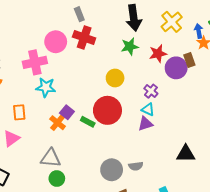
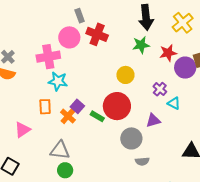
gray rectangle: (79, 14) -> (80, 16), moved
cyan triangle: (148, 109) -> (174, 103), moved
orange rectangle: (19, 112) -> (45, 107), moved
gray circle: (112, 170) -> (131, 138), moved

